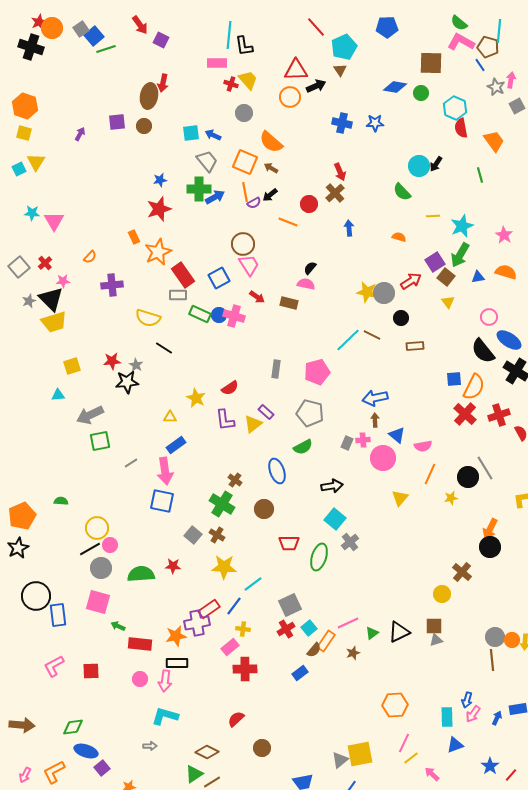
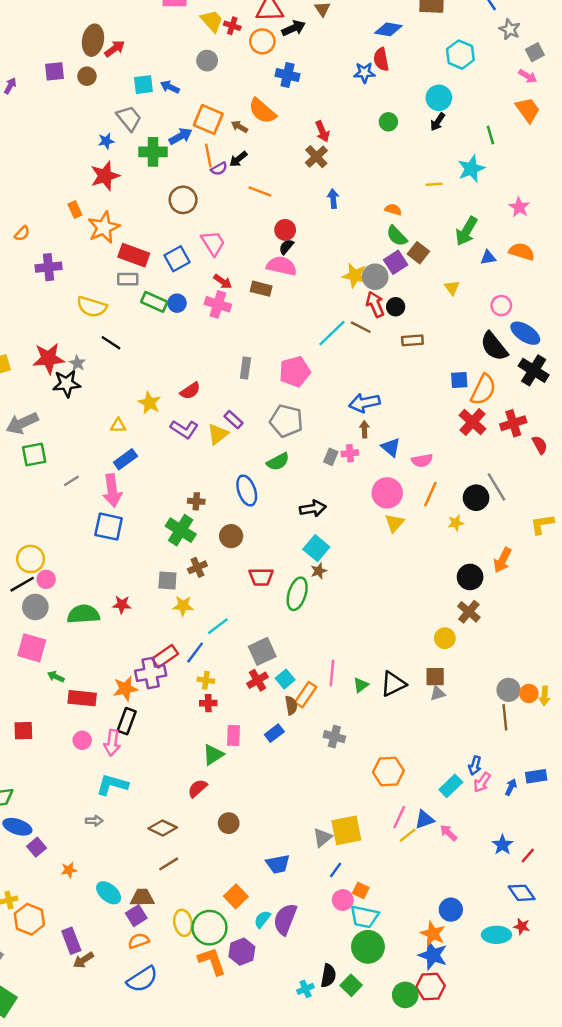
pink arrow: (511, 80) -> (528, 76), moved, turned 112
red arrow: (163, 83) -> (115, 49), moved, turned -138
red cross: (231, 84) -> (232, 26), moved
green circle: (421, 93) -> (388, 122), moved
blue cross: (342, 123) -> (288, 75), moved
red semicircle: (461, 128) -> (381, 59), moved
orange trapezoid: (494, 141) -> (528, 110), moved
orange semicircle: (271, 142) -> (262, 111), moved
gray trapezoid: (207, 161) -> (129, 118), moved
cyan circle: (419, 166) -> (439, 98), moved
green semicircle: (402, 192) -> (397, 236), moved
blue arrow: (215, 197) -> (181, 136), moved
red circle: (309, 204) -> (285, 230), moved
cyan star: (462, 226) -> (471, 169), moved
brown circle: (243, 244) -> (183, 200), moved
purple square: (435, 262) -> (396, 262), moved
red rectangle: (183, 275) -> (134, 255), turned -35
brown square: (446, 277) -> (418, 253), moved
red arrow: (411, 281) -> (375, 304), moved, turned -80
pink semicircle: (306, 284) -> (282, 266), size x1.4
pink cross: (234, 316) -> (218, 304), moved
red star: (112, 361) -> (49, 358), size x1.5
purple L-shape: (225, 420) -> (184, 429), turned -50
pink circle: (383, 458) -> (387, 493), moved
brown cross: (235, 480) -> (196, 501), turned -32
gray square: (193, 535) -> (167, 581), moved, turned -36
brown cross: (217, 535) -> (197, 567), moved, turned 35
gray cross: (350, 542) -> (334, 737), moved, turned -36
black circle: (490, 547) -> (470, 577), moved
yellow star: (224, 567) -> (183, 606), size x0.7
pink line: (348, 623) -> (332, 673), turned -60
pink rectangle: (230, 647) -> (233, 735), moved, turned -48
brown semicircle: (314, 650) -> (291, 705), turned -49
brown star: (353, 653) -> (319, 571), moved
black rectangle: (177, 663) -> (127, 721), turned -70
red cross: (245, 669) -> (208, 703), moved, size x0.6
cyan rectangle: (447, 717) -> (451, 786), turned 48
blue triangle: (455, 745) -> (424, 820), moved
green triangle: (194, 774) -> (213, 755), moved
pink arrow: (432, 774) -> (448, 833), moved

